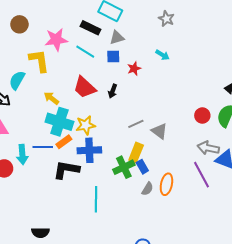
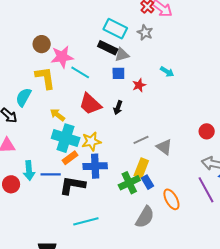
gray star: (166, 19) -> (145, 32), moved
brown circle: (19, 24) -> (42, 44), moved
black rectangle: (91, 28) -> (108, 48), moved
cyan line: (85, 52) -> (80, 72), moved
blue line: (43, 147) -> (51, 174), moved
orange ellipse: (166, 184) -> (171, 199), turned -40
gray semicircle: (147, 189) -> (145, 217), moved, size x1.6
cyan line: (96, 199) -> (86, 221), moved, turned 75

